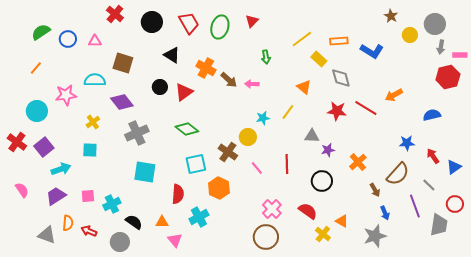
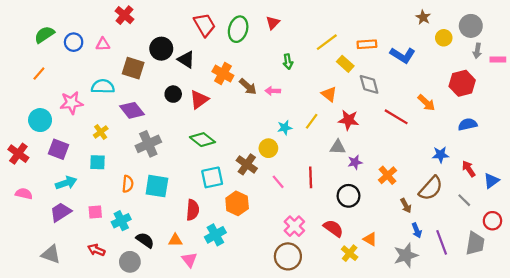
black circle: (152, 22) -> (161, 49), moved
red hexagon: (448, 77) -> (462, 83), moved
orange arrow: (394, 95) -> (426, 103), turned -108
red star: (337, 111) -> (348, 120), moved
purple square: (44, 147) -> (58, 149), moved, turned -30
pink semicircle: (22, 190) -> (24, 194), moved, turned -42
purple line: (415, 206) -> (442, 242), moved
orange semicircle: (68, 223) -> (128, 184), moved

